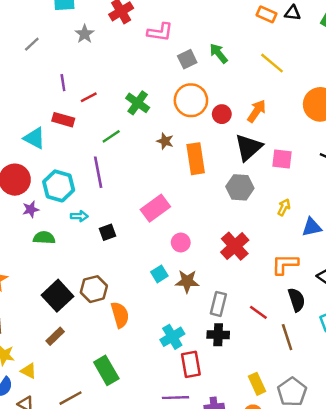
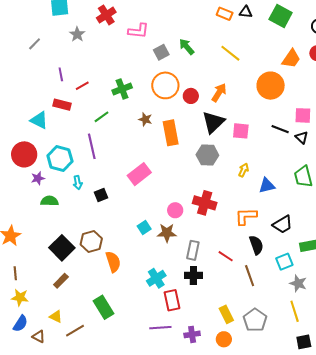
green cross: (138, 103) -> (122, 89), turned 36
cyan arrow: (79, 216) -> (78, 183), turned 80
pink circle: (181, 243) -> (175, 210), moved
red cross: (235, 246) -> (205, 203), turned -30
yellow triangle: (29, 371) -> (56, 317), moved

